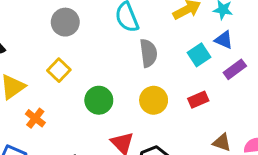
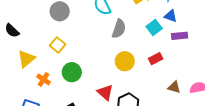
gray semicircle: (148, 53) -> (119, 29), turned 30
purple rectangle: (235, 69) -> (180, 36), turned 35
green circle: (99, 100) -> (72, 72), moved

